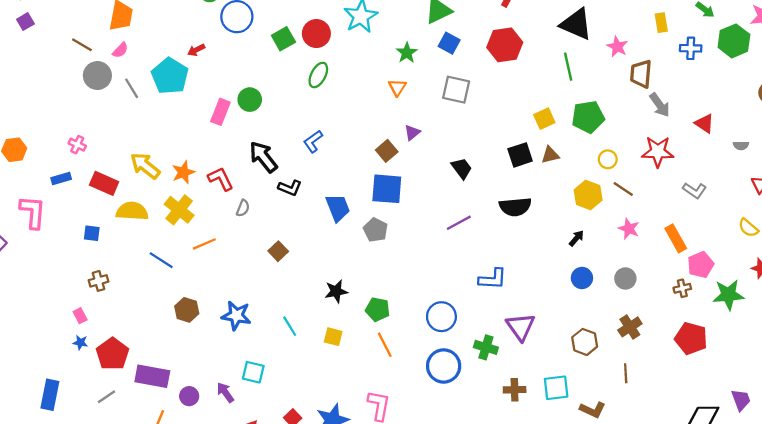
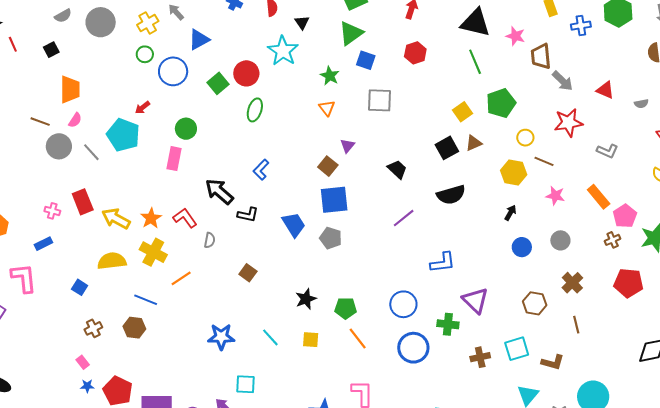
red hexagon: (505, 45) -> (415, 53), size x0.7
green circle: (250, 100) -> (186, 129), moved
red rectangle: (104, 183) -> (83, 202), moved, turned 55
blue square: (92, 233) -> (80, 287), turned 35
brown hexagon: (187, 310) -> (134, 328), moved

